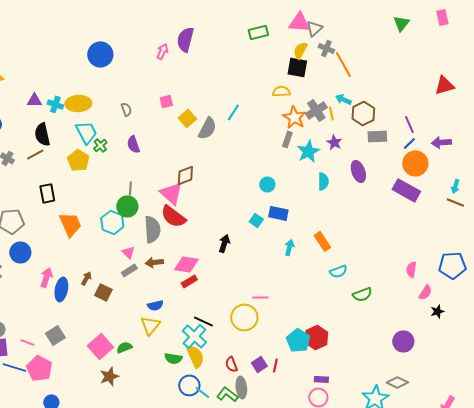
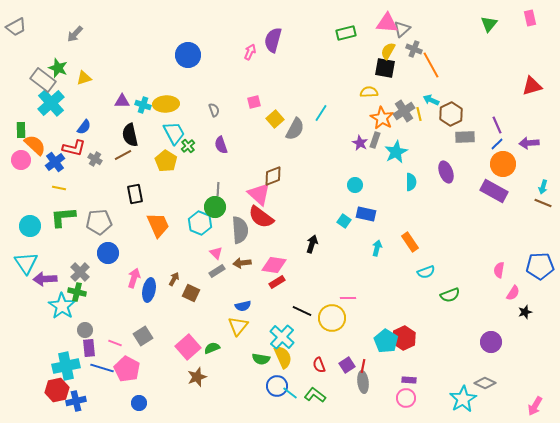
purple star: (334, 142) -> (360, 143), moved
black line: (203, 321) -> (302, 311), moved
gray ellipse: (241, 387) -> (363, 382), moved

